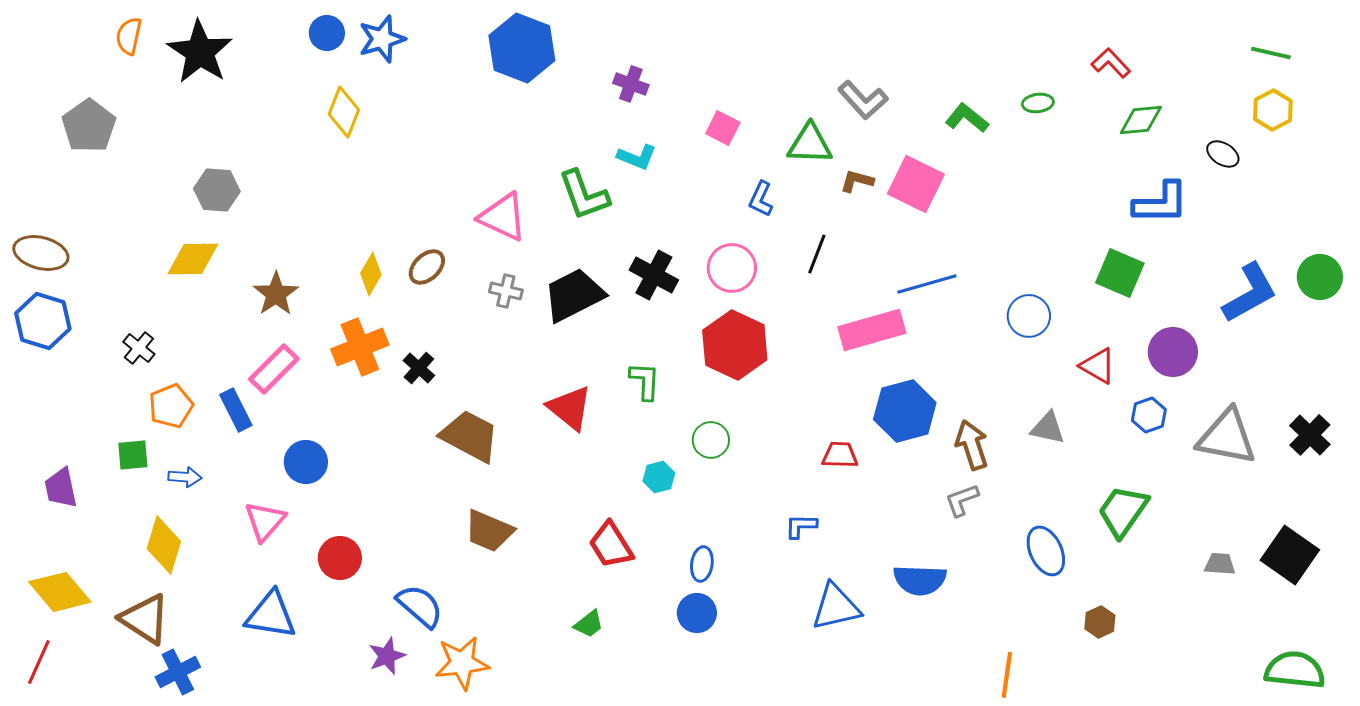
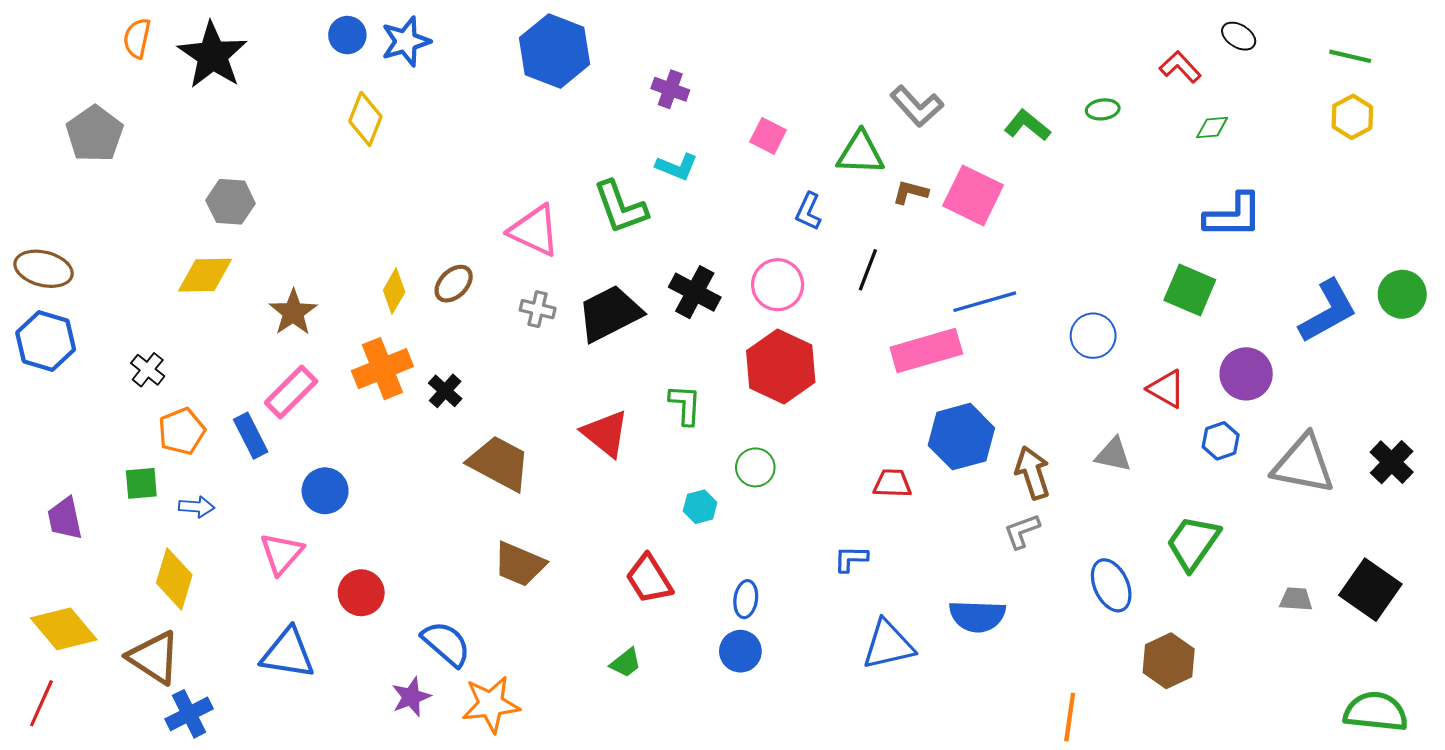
green diamond: (1141, 120) -> (1212, 127), size x0.7
black ellipse: (1223, 154) -> (1239, 36), moved
brown hexagon: (1100, 622) -> (1169, 661), size x1.6

